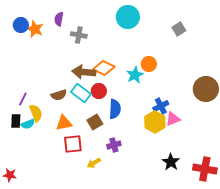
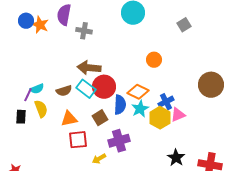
purple semicircle: (59, 19) -> (64, 15), size x1.5
orange diamond: (104, 68) -> (138, 92), moved
cyan star: (135, 75) -> (140, 109), moved
red circle: (99, 91) -> (104, 87), size x1.5
cyan semicircle: (28, 124) -> (37, 89), moved
purple cross: (114, 145) -> (119, 141), size x1.5

